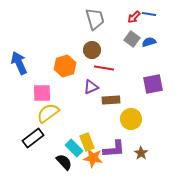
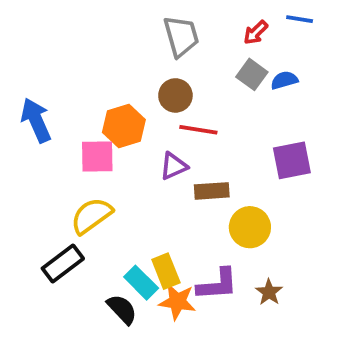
blue line: (149, 14) -> (300, 19), moved
pink square: (42, 93) -> (97, 157), moved

